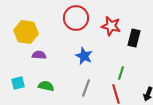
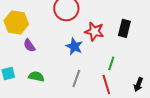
red star: (111, 26) -> (94, 31), moved
purple semicircle: (39, 55) -> (29, 45), turned -128

